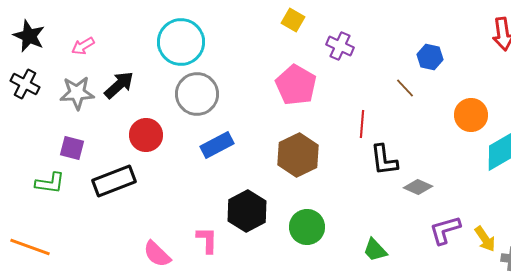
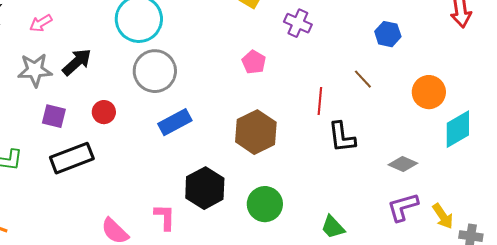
pink pentagon: (296, 85) -> (254, 62), size x0.6
brown line: (405, 88) -> (363, 79), moved
red circle: (146, 135) -> (104, 112), size x0.7
purple square: (72, 148) -> (54, 116), moved
gray diamond: (418, 187) -> (403, 164), moved

